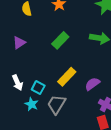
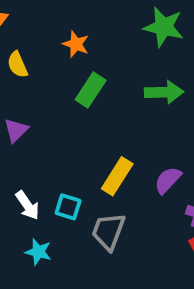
green rectangle: (60, 40) -> (91, 90), moved
cyan star: (31, 104) -> (38, 252), moved

